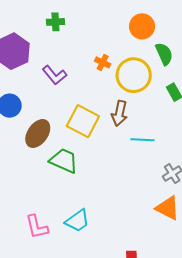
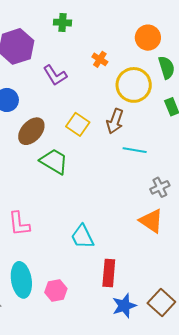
orange cross: (103, 62) -> (100, 59), moved
yellow square: (83, 121) -> (78, 124), size x0.7
cyan trapezoid: (77, 221) -> (82, 237), moved, turned 92

